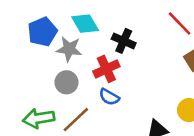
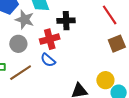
black cross: (124, 41) -> (66, 21), turned -36

